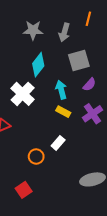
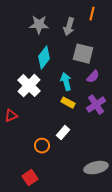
gray square: (79, 61) -> (83, 54), turned 30

